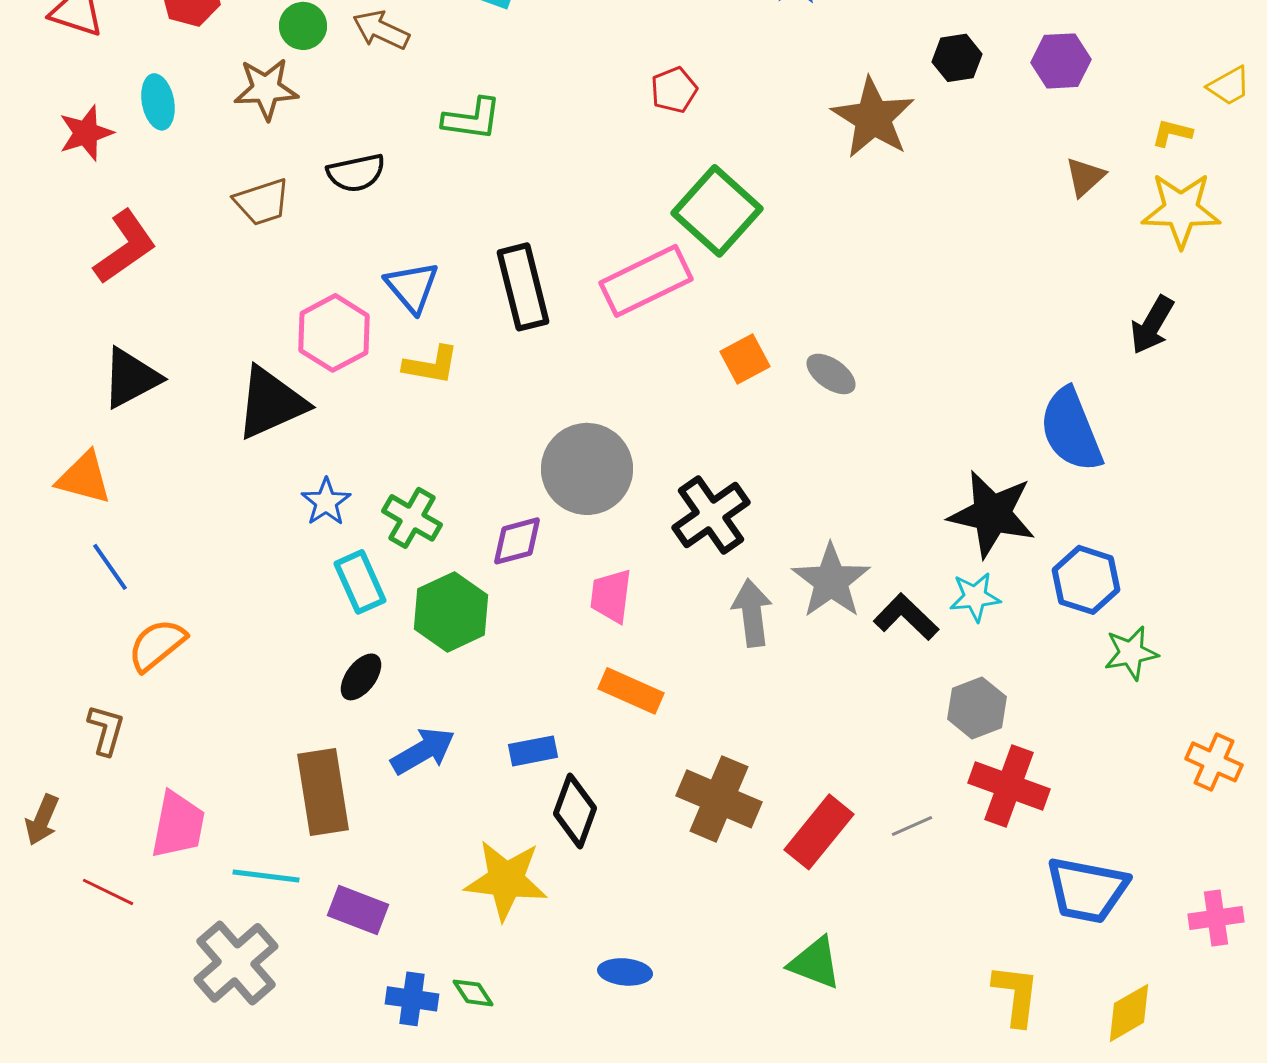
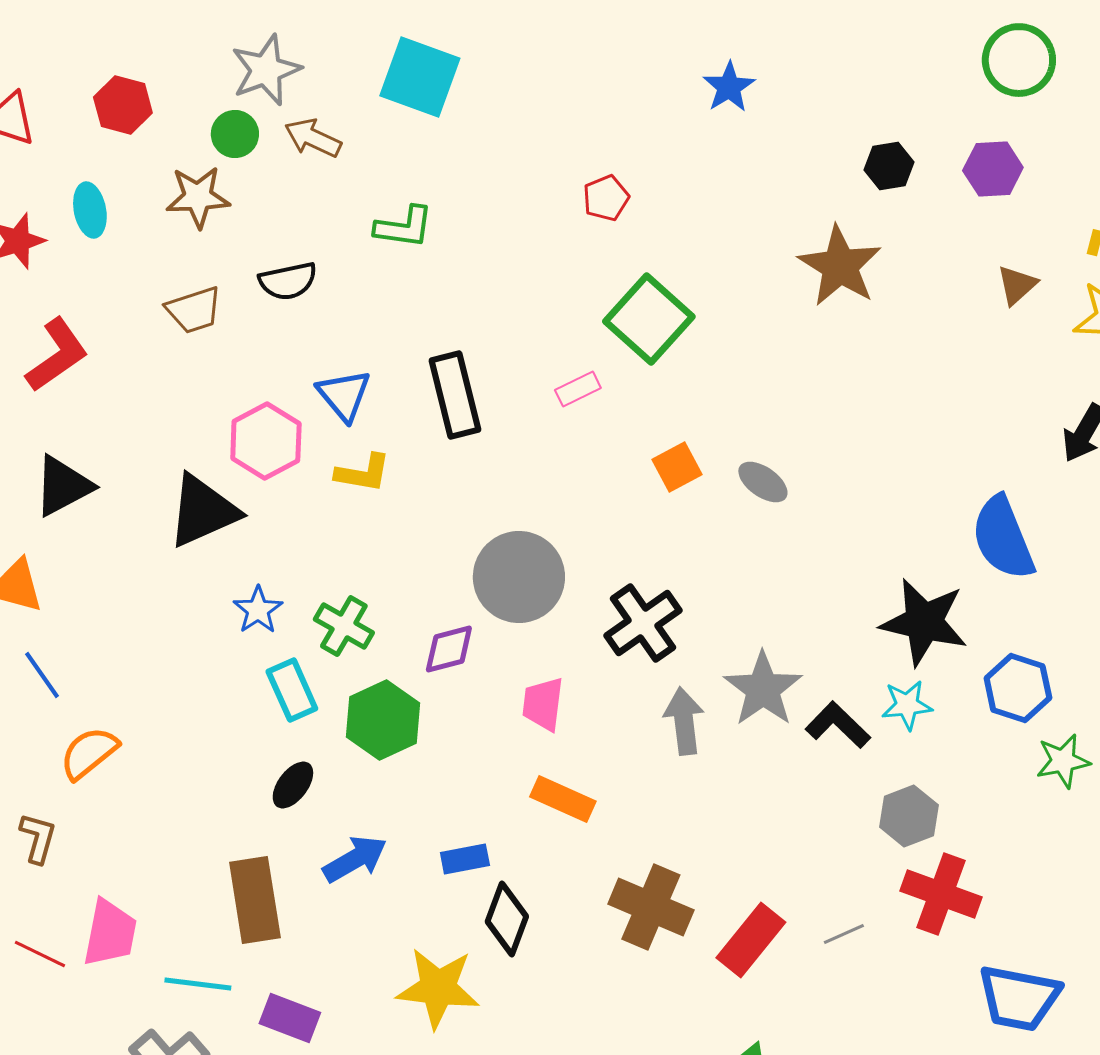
brown star: (873, 118) -> (840, 266), moved
pink rectangle: (646, 281) -> (578, 389), size x0.5
red line: (108, 892) -> (40, 954), moved

